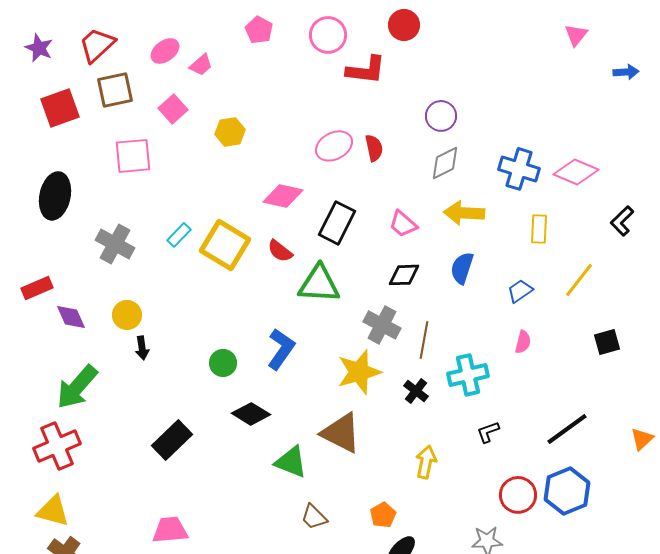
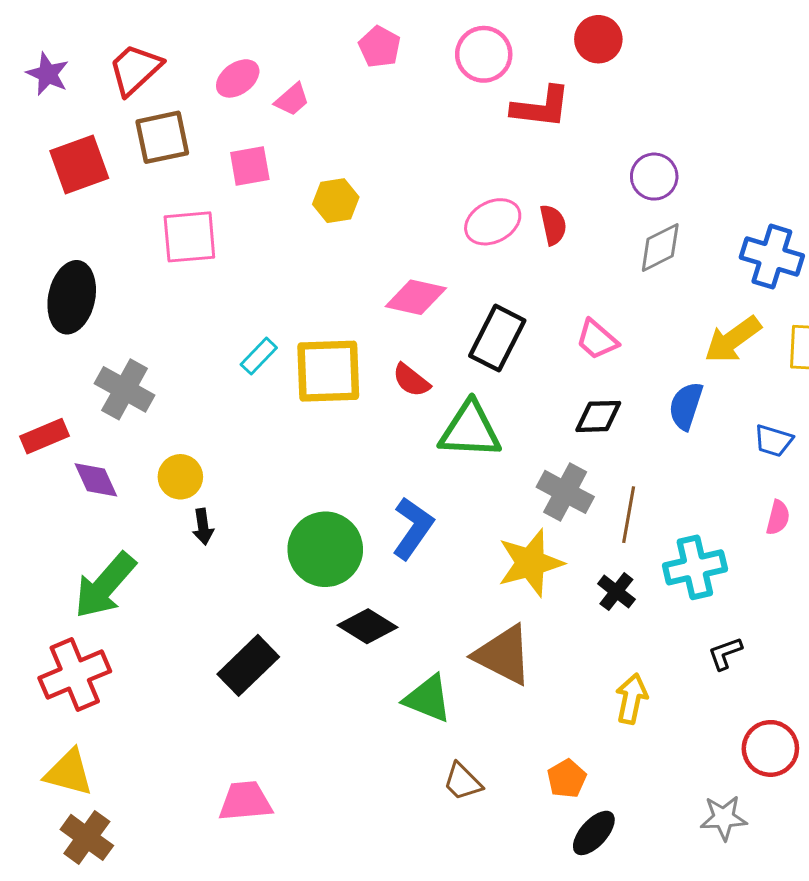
pink square: (173, 109) -> (250, 166), turned 32
yellow arrow: (464, 213) -> (733, 340), moved, turned -39
gray cross: (115, 244) -> (125, 389), moved
yellow square: (225, 245) -> (328, 371), turned -33
blue trapezoid: (520, 291) -> (773, 441), turned -128
green circle: (223, 363) -> (325, 549), size x1.8

